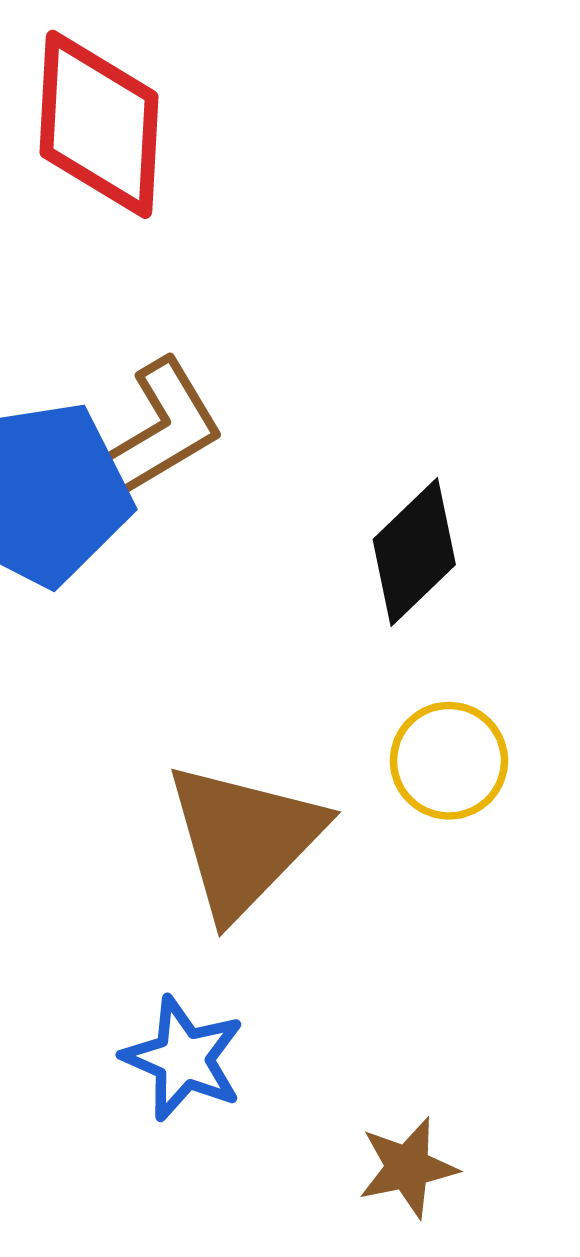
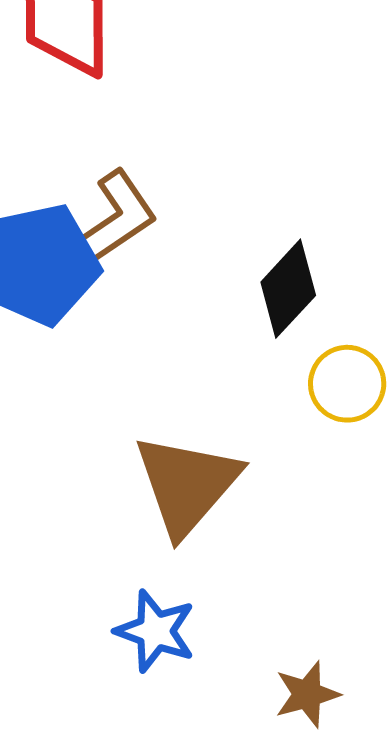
yellow circle: (449, 761) -> (347, 384), moved

